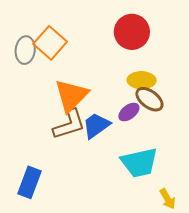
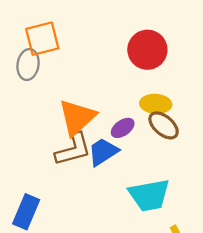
orange square: (50, 43) -> (42, 39), moved, turned 32
purple ellipse: (129, 112) -> (123, 128), moved

